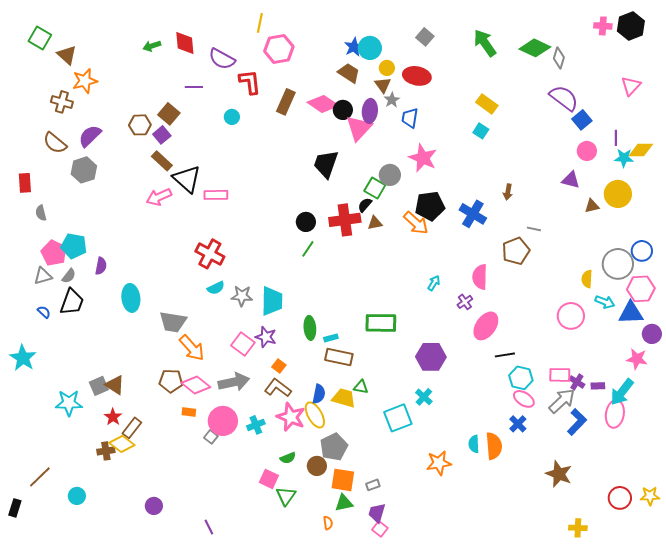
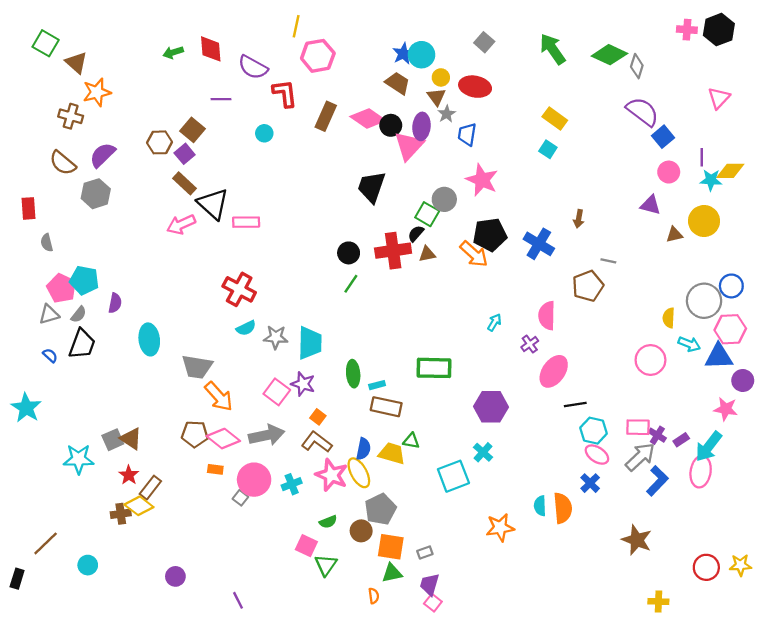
purple rectangle: (598, 386) -> (681, 440), turned -32

